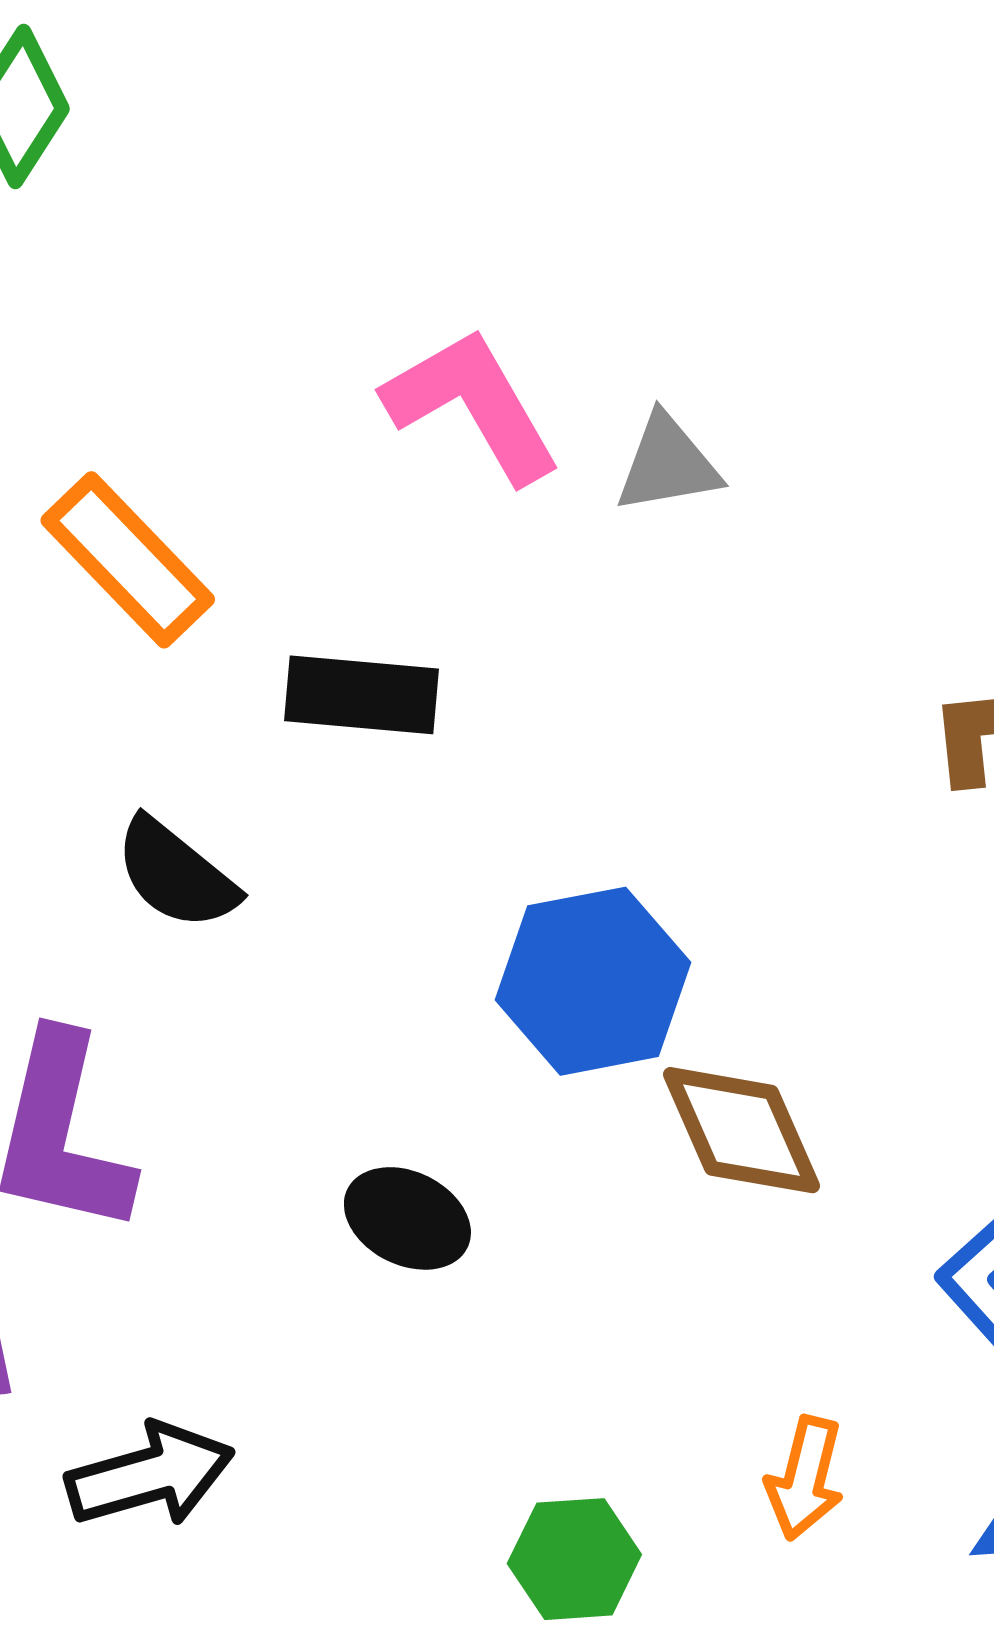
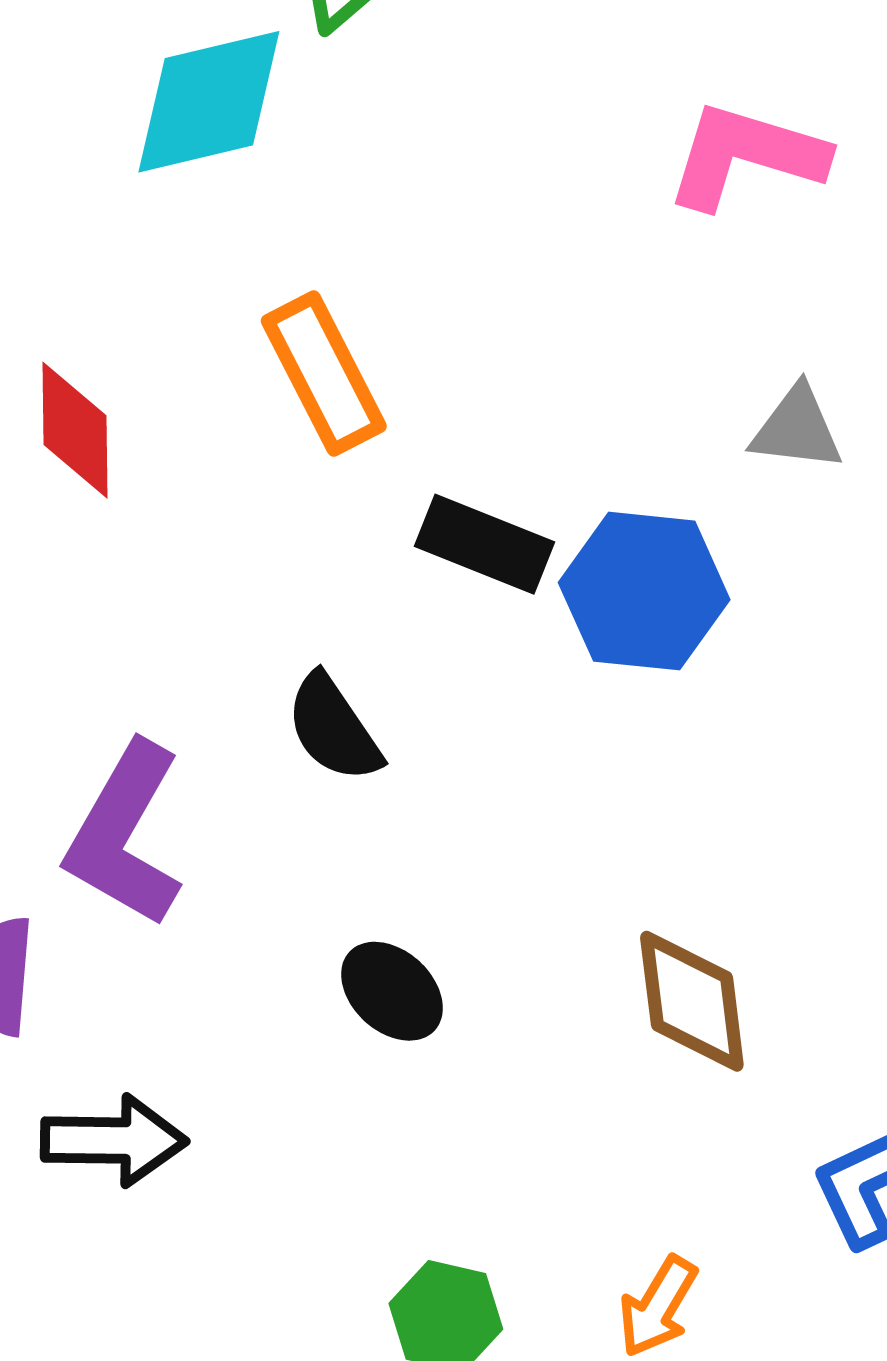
pink L-shape: (472, 405) -> (746, 156), moved, turned -60
black semicircle: (176, 874) -> (334, 728), moved
blue hexagon: (593, 981) -> (644, 591), moved

